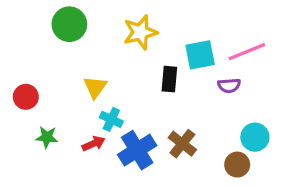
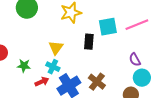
purple semicircle: (229, 86) -> (135, 60), moved, turned 64
yellow triangle: (95, 87) -> (56, 48), moved
green star: (47, 137) -> (24, 66), moved

